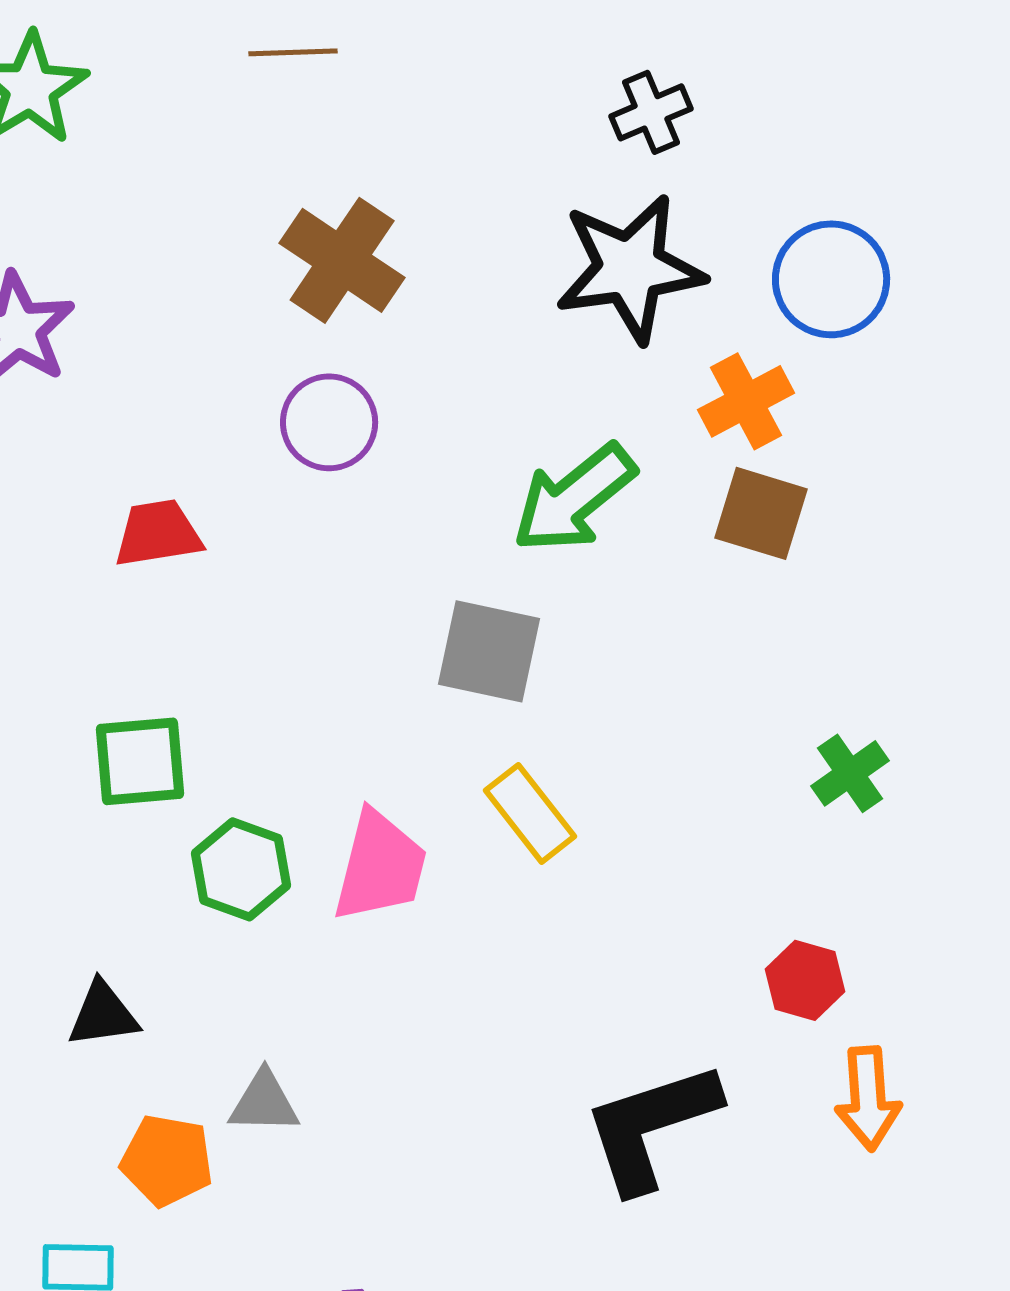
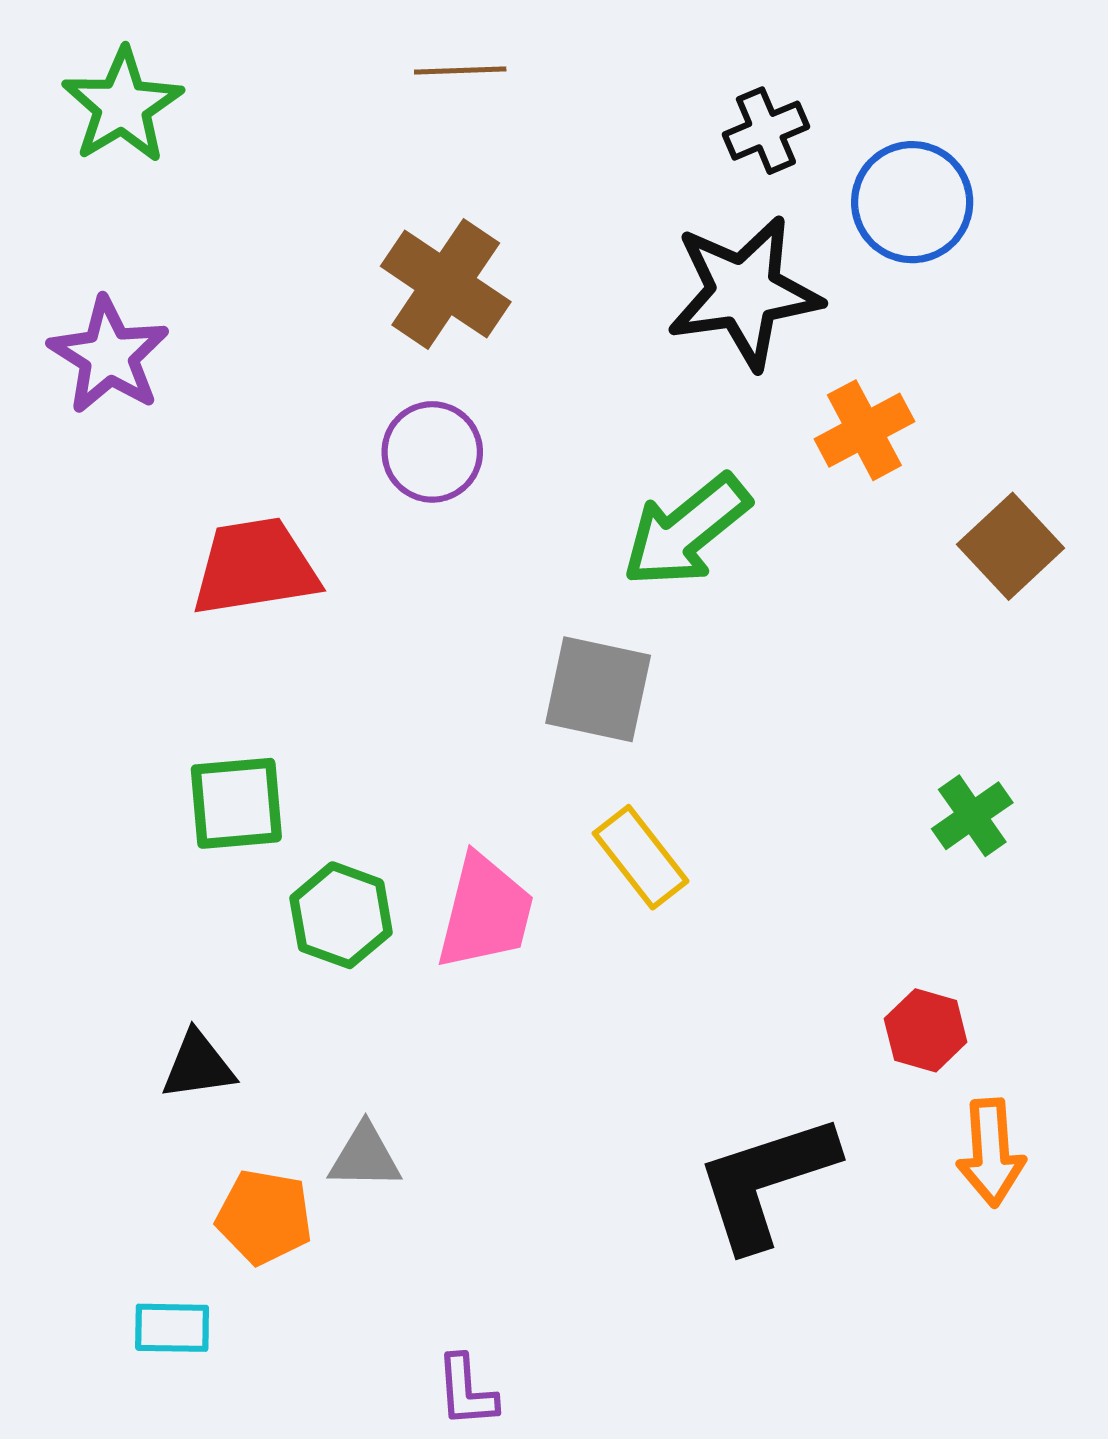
brown line: (293, 52) -> (460, 70), moved
blue circle: (831, 279) -> (912, 202), moved
brown square: (761, 513) -> (1011, 546), moved, turned 30
red trapezoid: (158, 533) -> (255, 567), size x1.4

